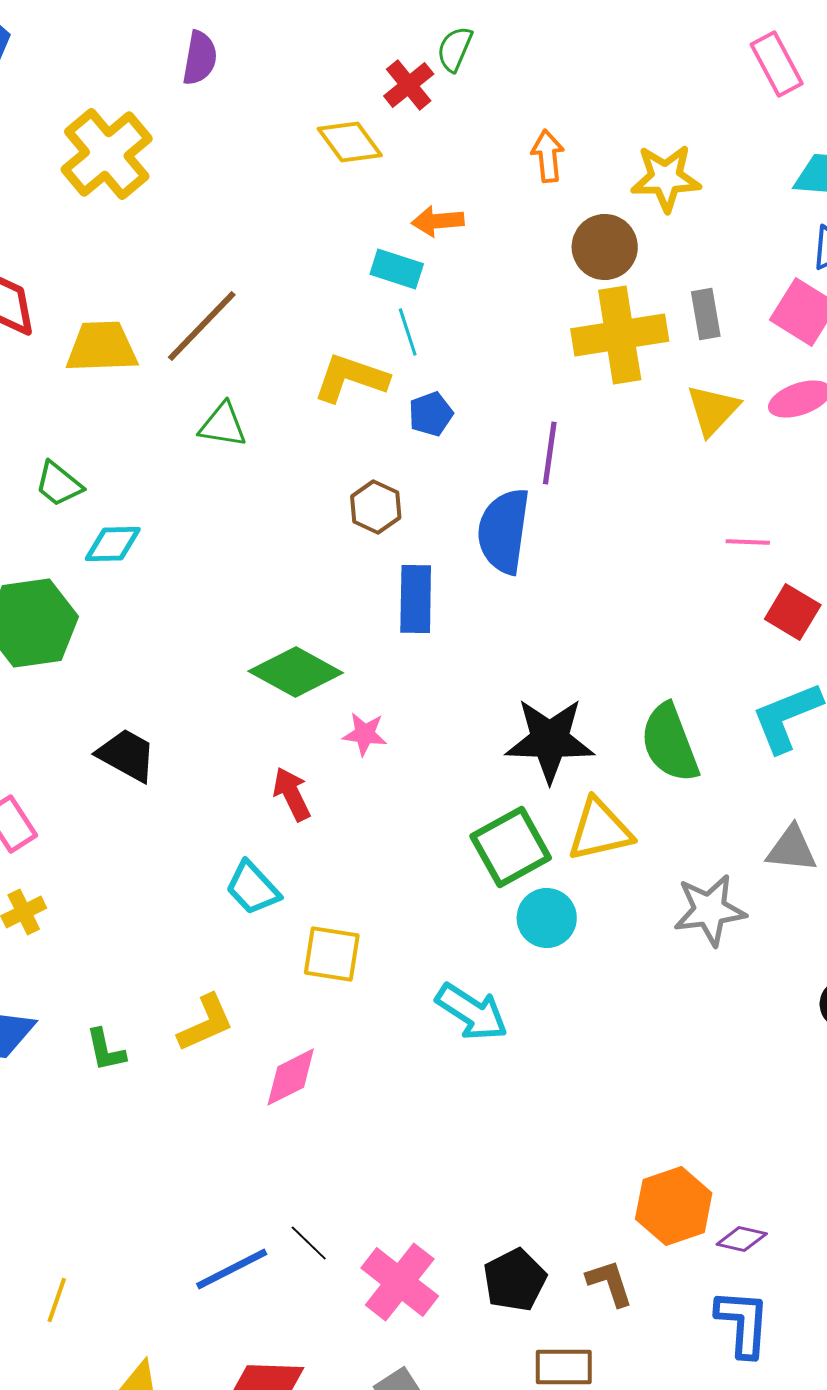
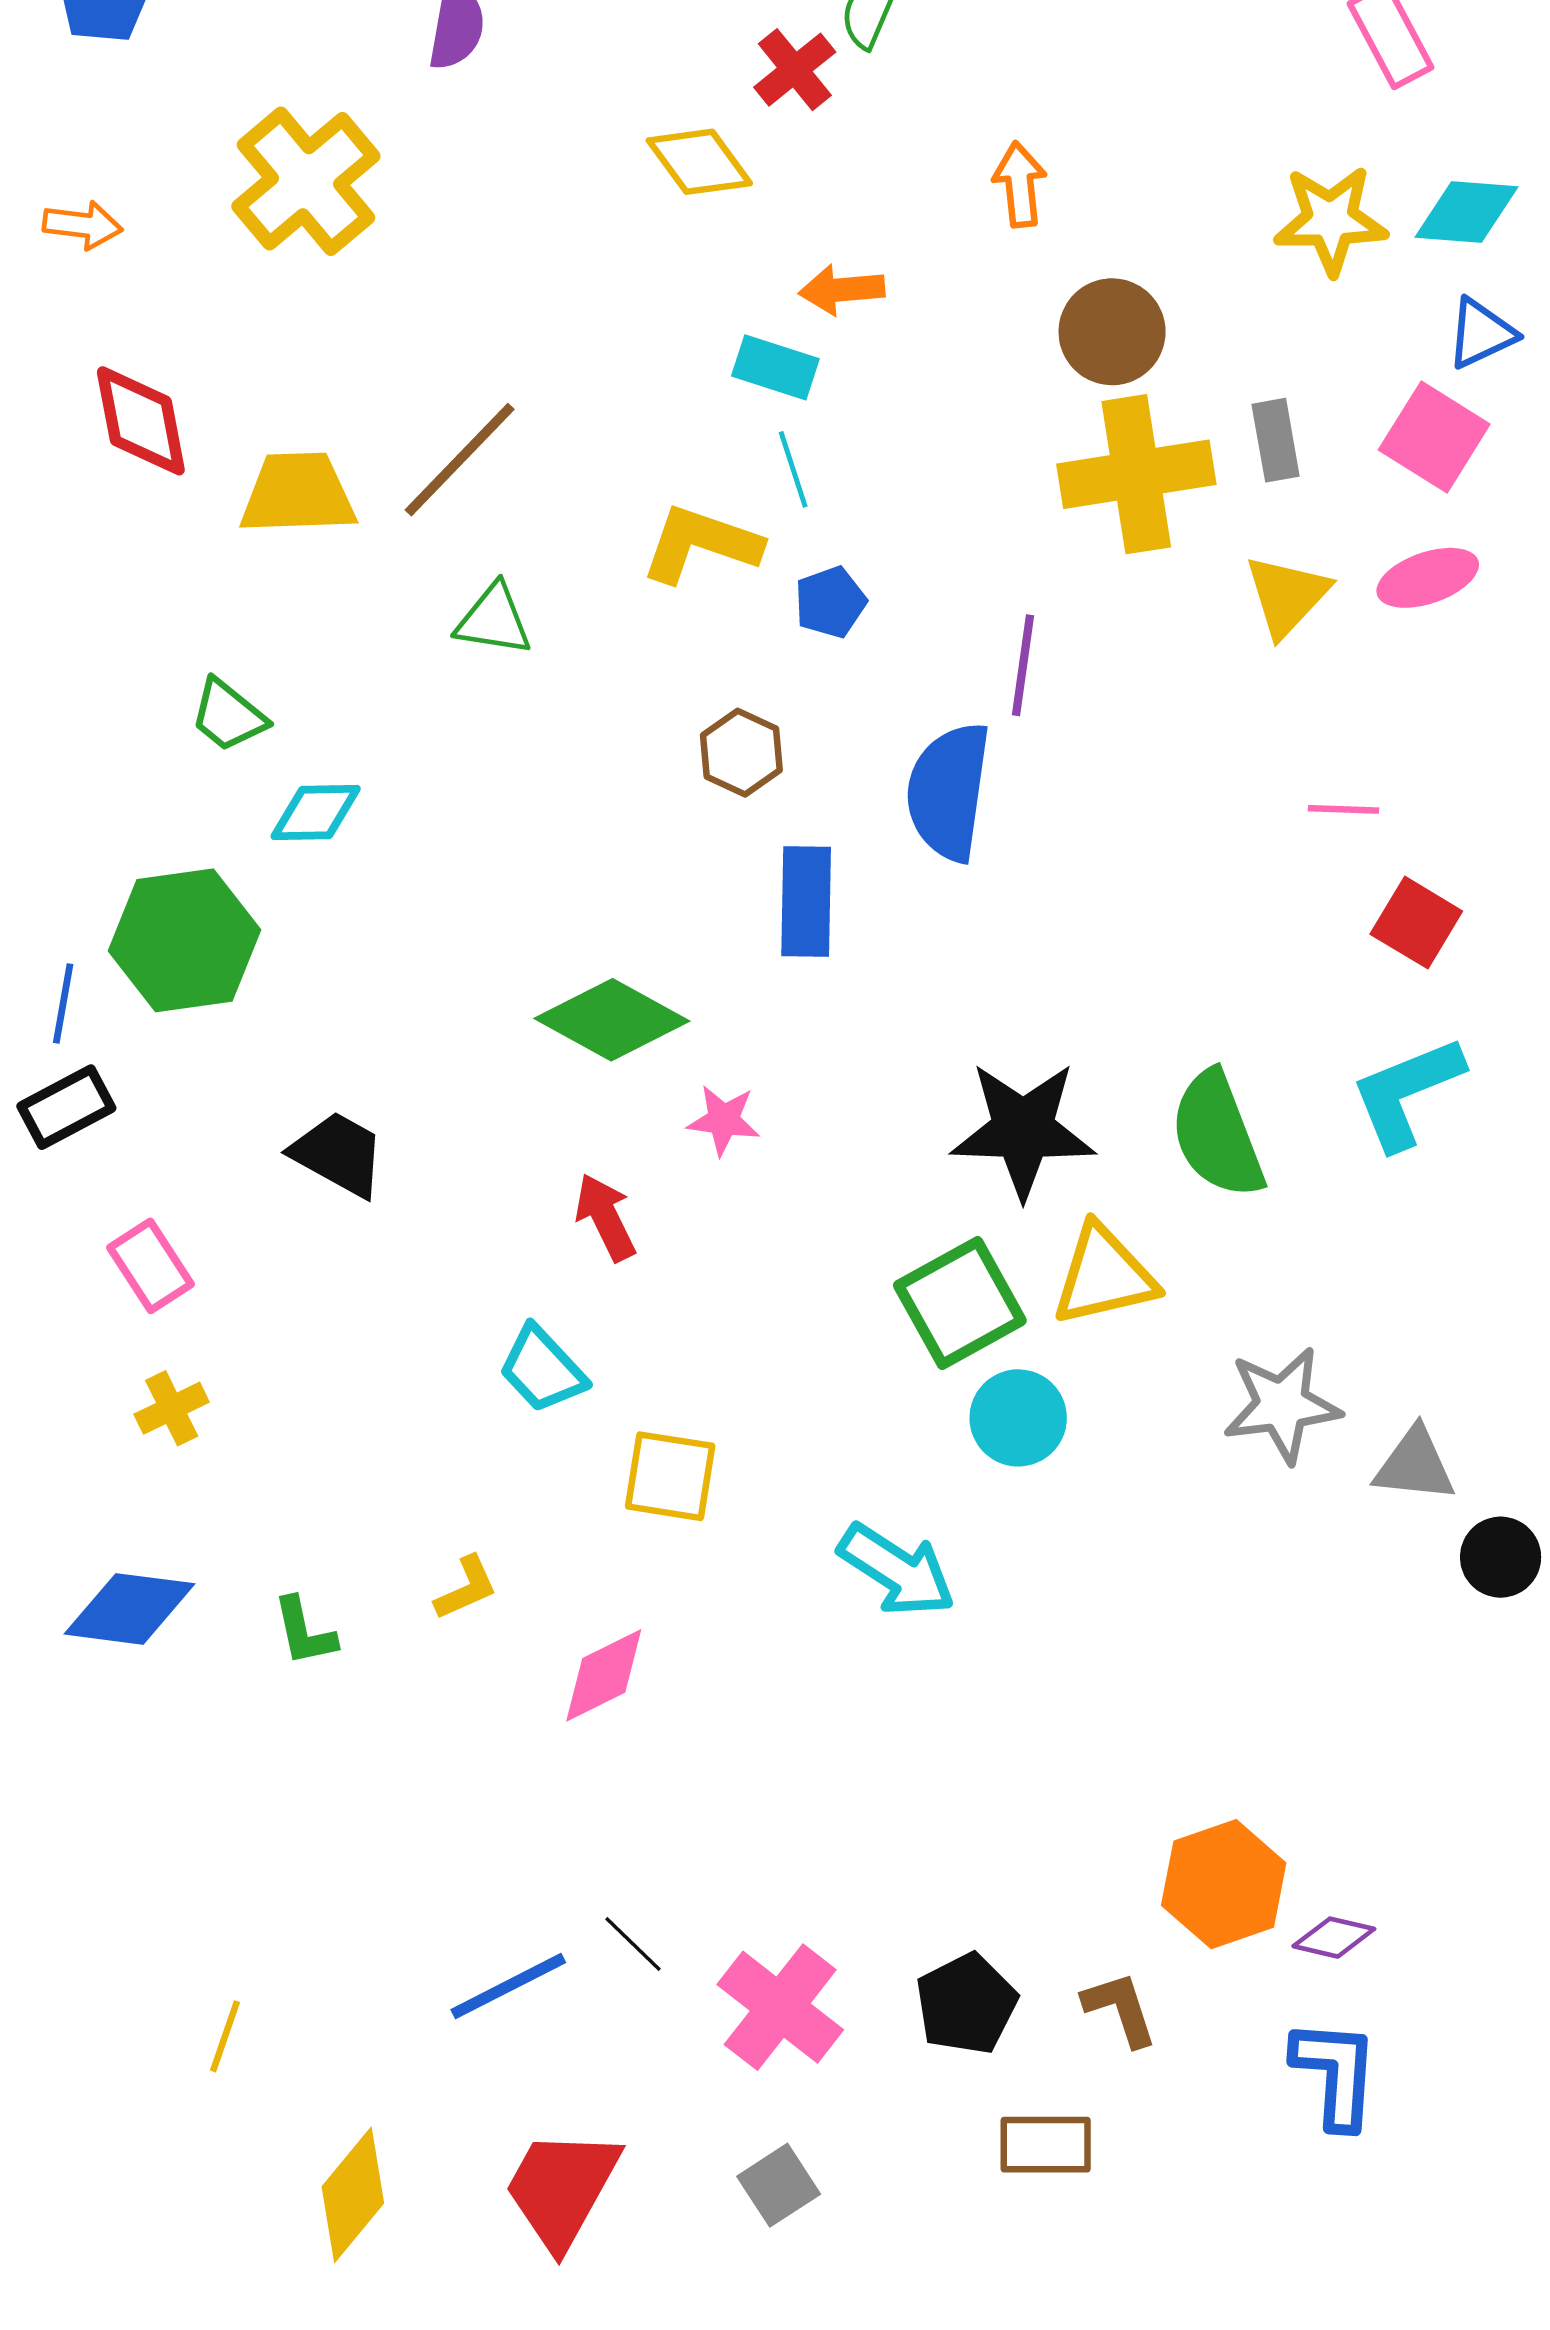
yellow star: (666, 178) -> (1331, 220), moved
gray triangle: (792, 849) -> (1415, 1465), moved
yellow L-shape: (206, 1023) -> (466, 1588), size x0.7

